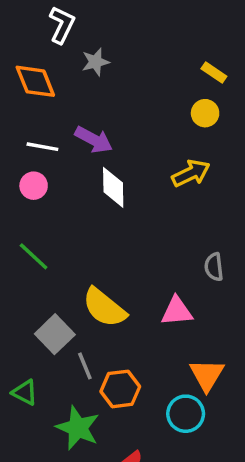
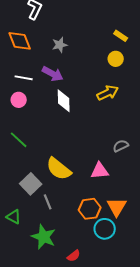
gray star: (95, 62) -> (60, 45), moved
gray semicircle: (214, 267) -> (121, 146), turned 70
orange hexagon: (120, 389) -> (90, 209), moved

